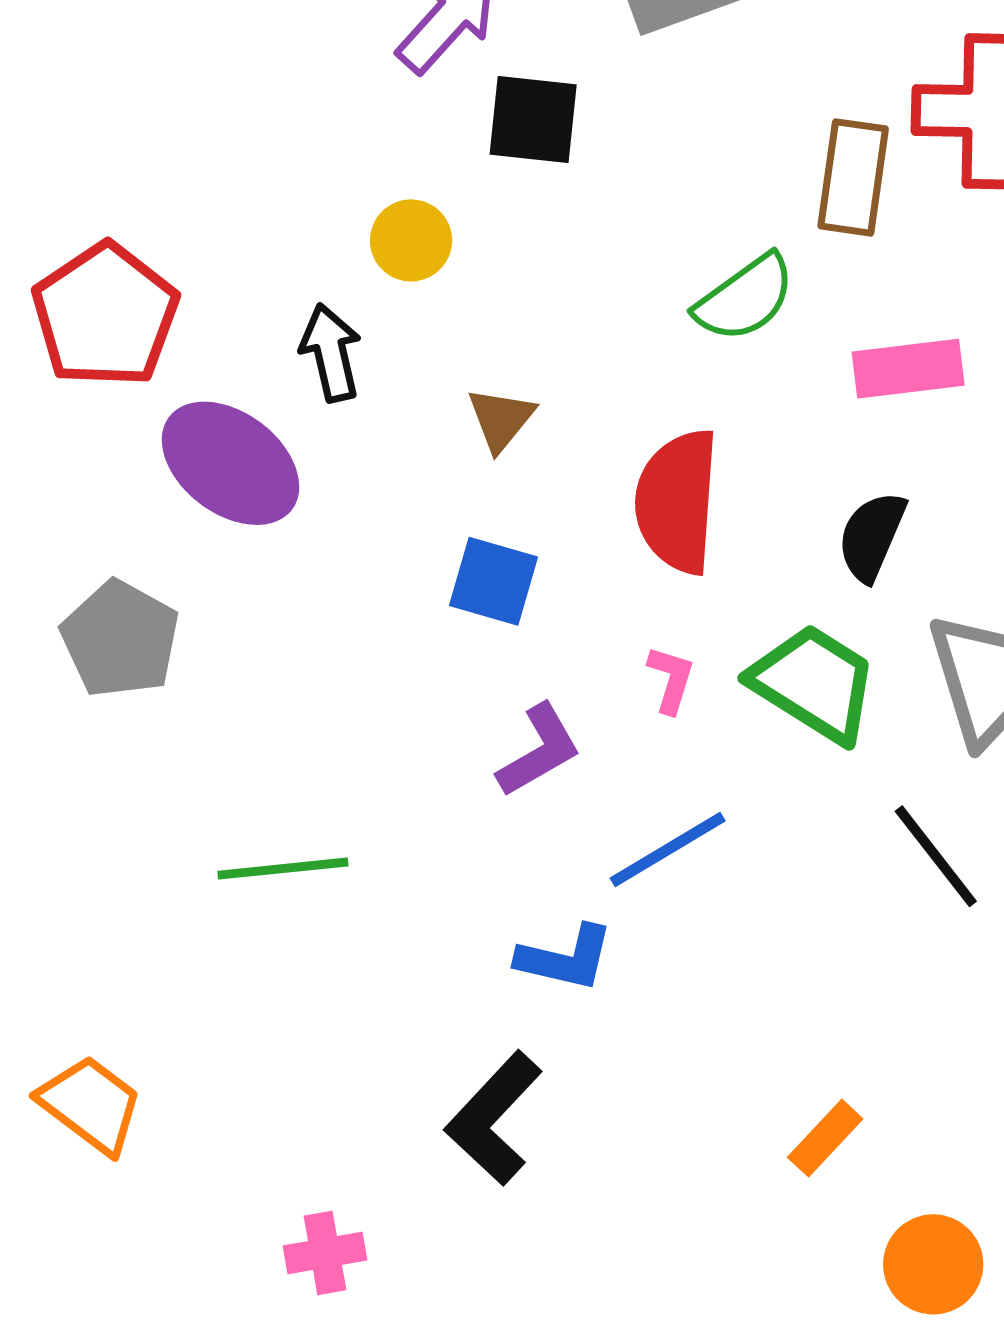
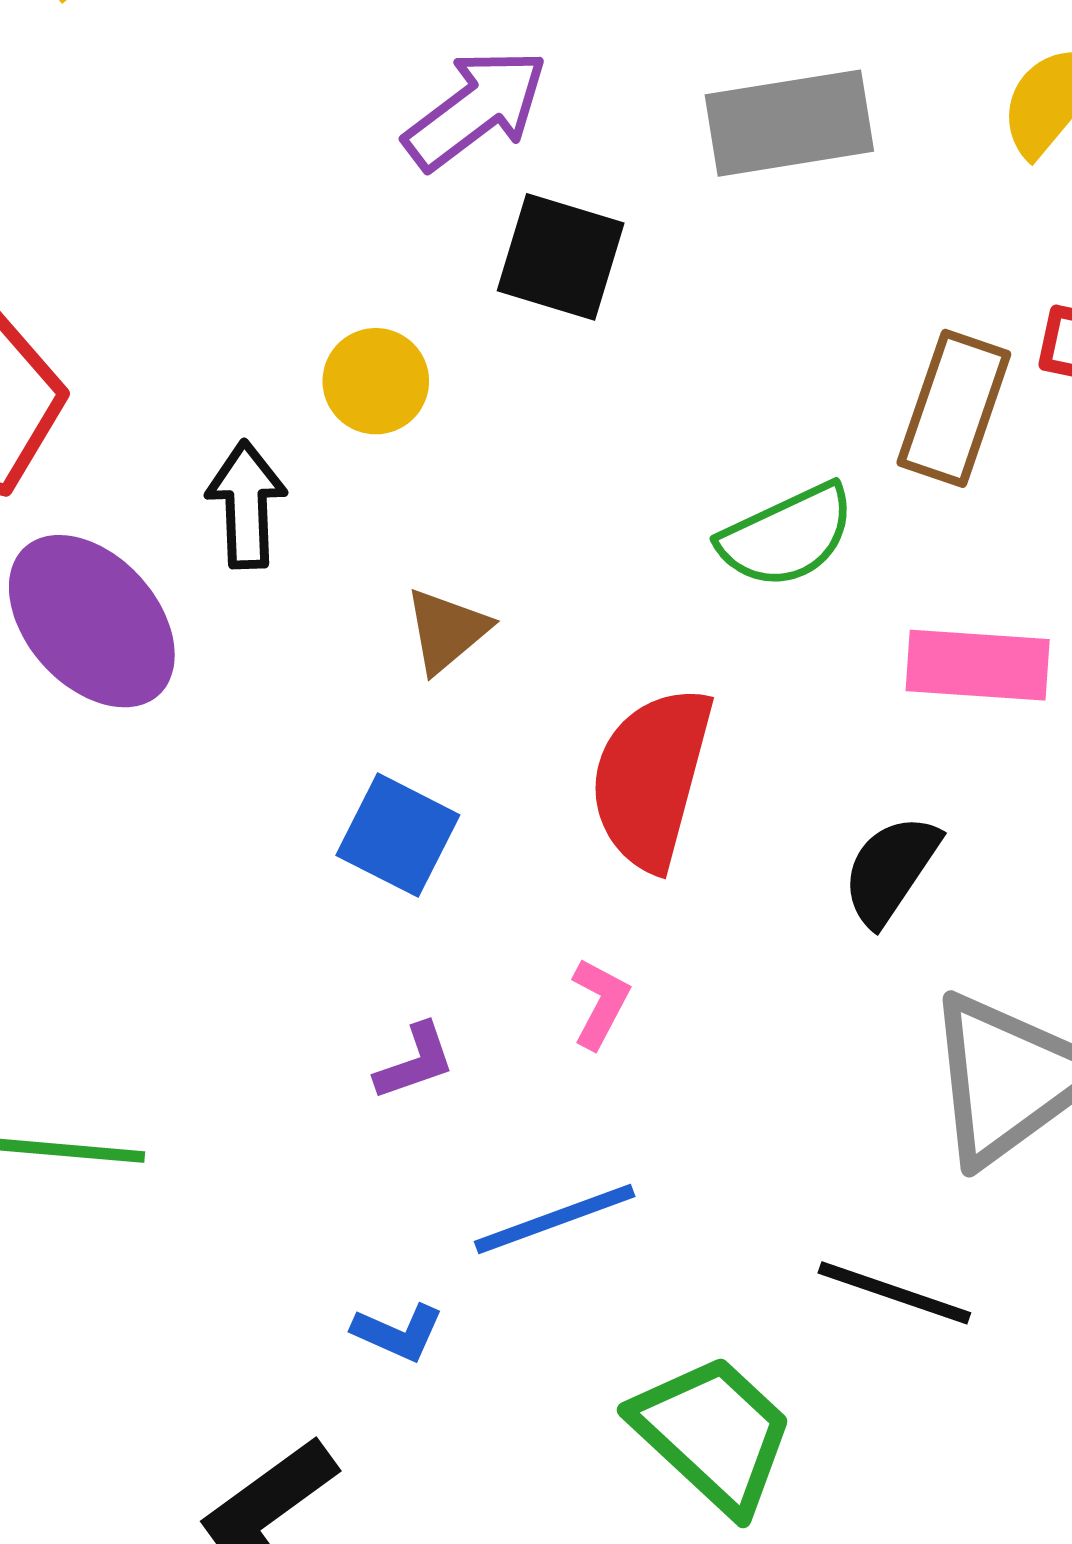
green trapezoid: (814, 683) -> (713, 1434), moved
purple L-shape: (539, 750) -> (415, 1062), size x0.7
black line: (936, 856) -> (894, 1293), turned -44
blue L-shape: (565, 958) -> (398, 1332), size x0.7

